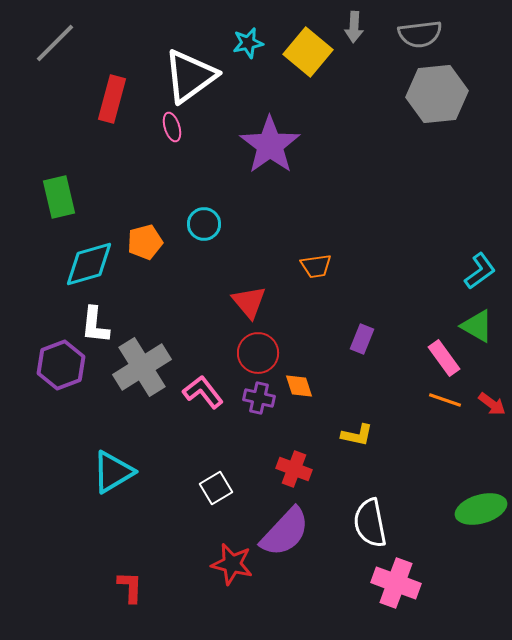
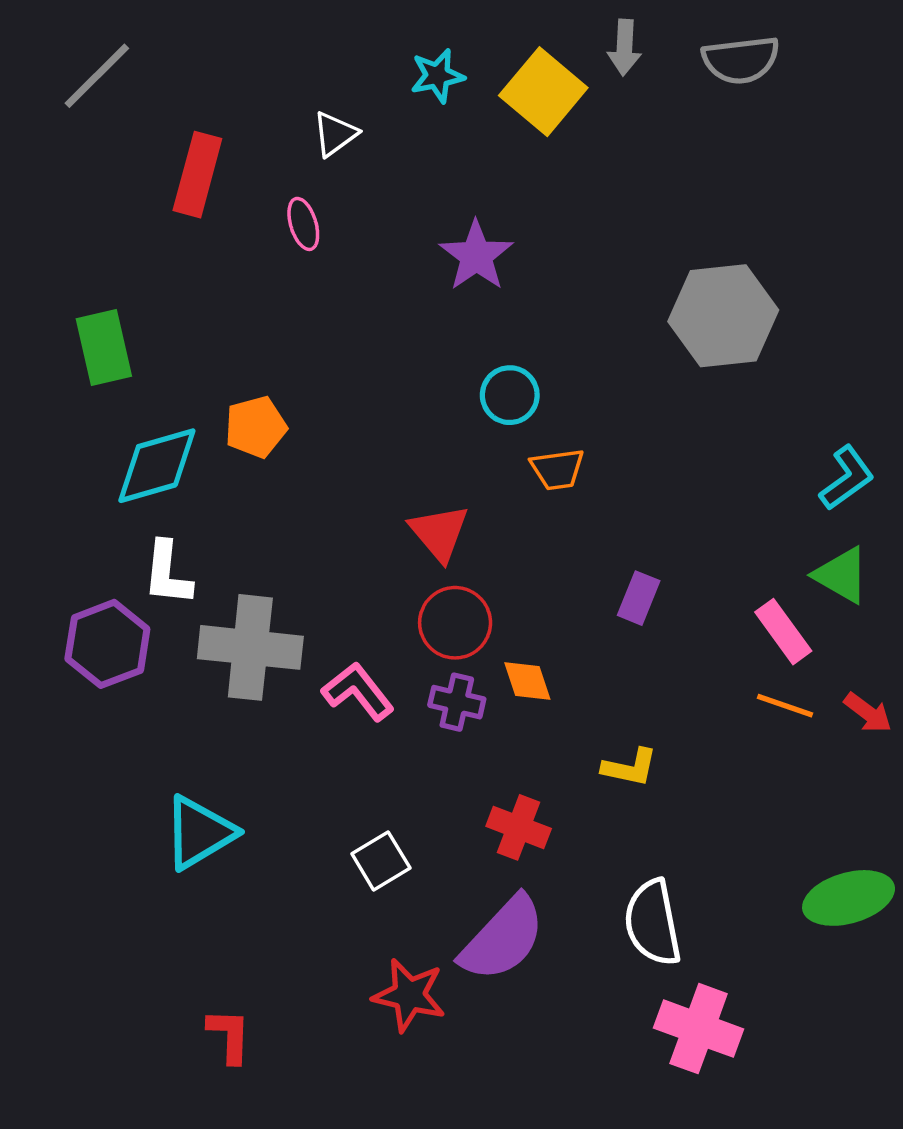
white triangle: (190, 76) -> (335, 134), size x0.5
gray hexagon: (437, 94) -> (723, 316), moved
purple star: (270, 145) -> (476, 256), size x0.7
cyan circle: (204, 224) -> (510, 395), moved
gray cross: (142, 367) -> (250, 647), turned 38

